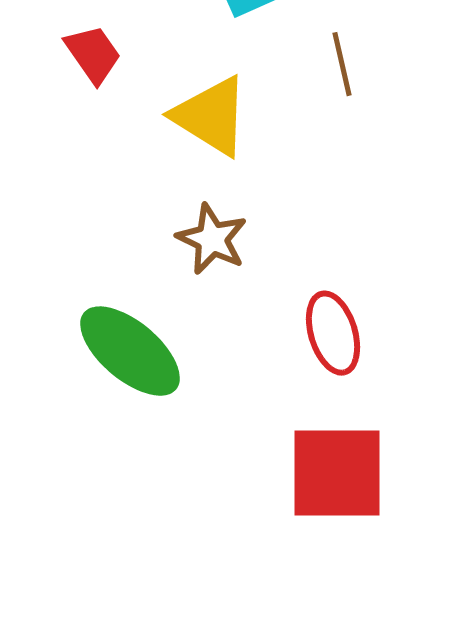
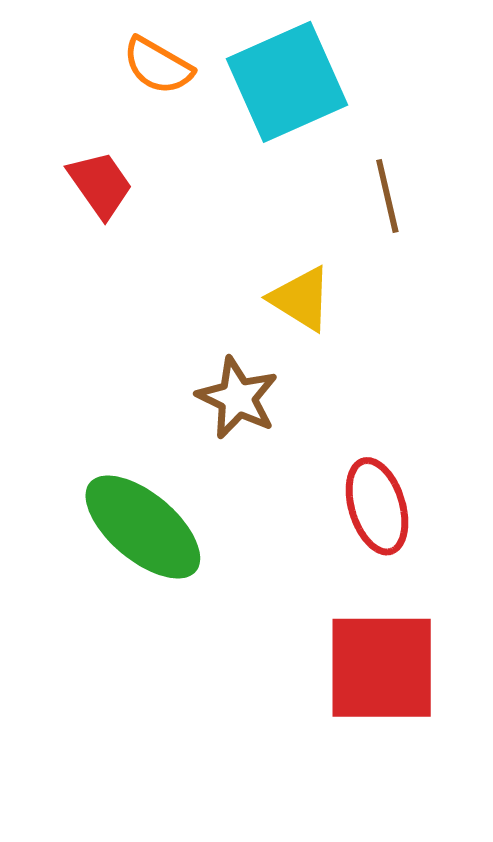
yellow triangle: (211, 116) -> (301, 299), moved, size x0.7

